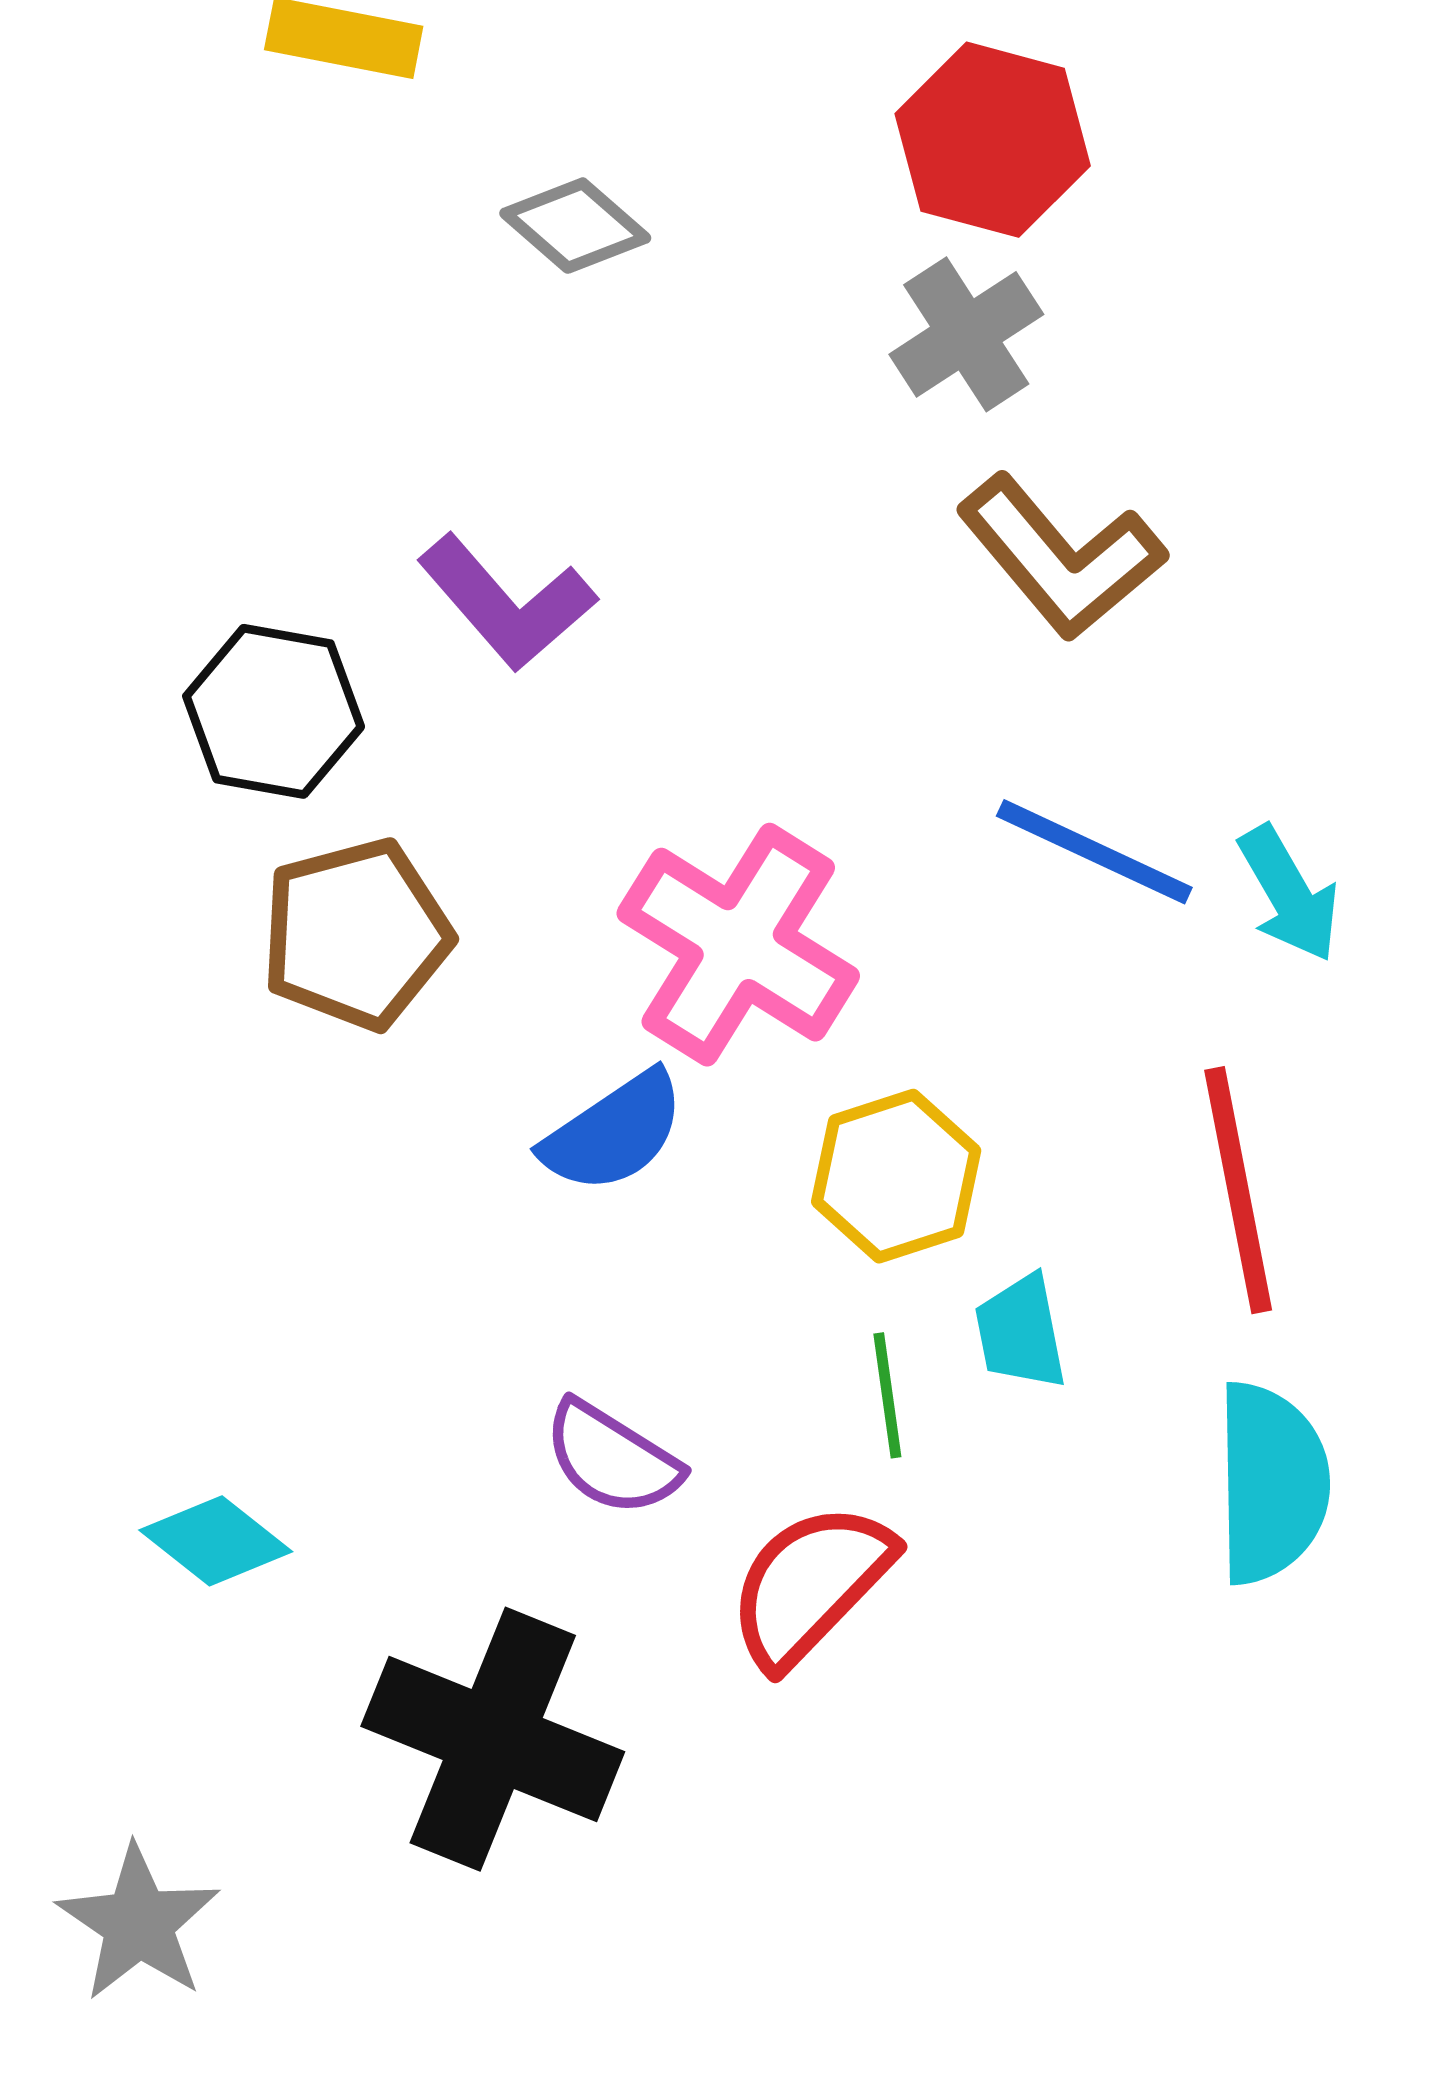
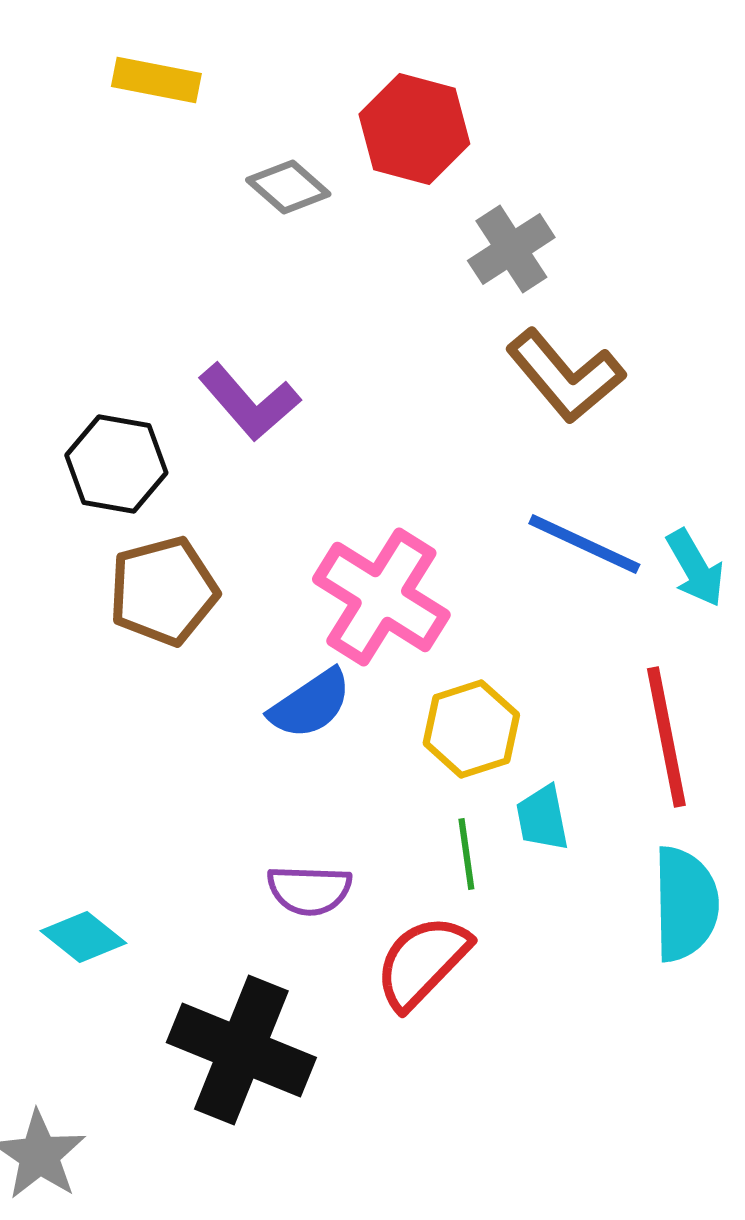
red hexagon: (993, 140) -> (414, 129), moved
purple semicircle: (612, 1458) -> (309, 890), turned -30

